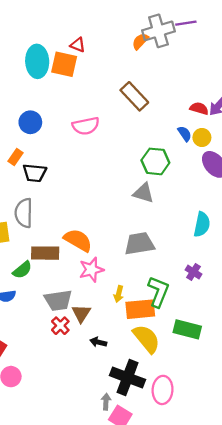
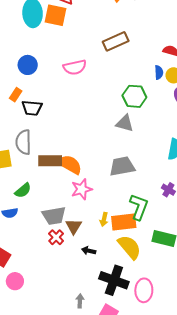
brown rectangle: (134, 96) -> (116, 41), turned -70
blue semicircle: (185, 134) -> (159, 72), turned 32
brown rectangle: (45, 253) -> (50, 161), moved
yellow arrow: (119, 294) -> (104, 219), moved
gray arrow: (106, 402) -> (80, 301), moved

